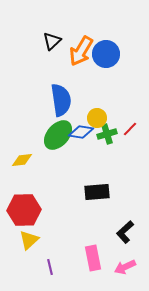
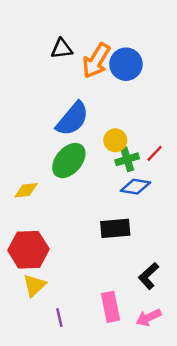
black triangle: (52, 41) -> (62, 49), turned 36
blue semicircle: (61, 100) -> (72, 119), turned 48
blue diamond: (81, 132) -> (135, 187), moved

